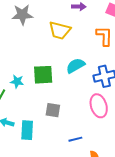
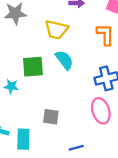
cyan semicircle: (75, 66) -> (64, 60), moved, turned 84
green square: (43, 75) -> (33, 67), moved

